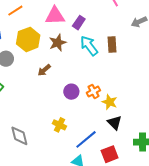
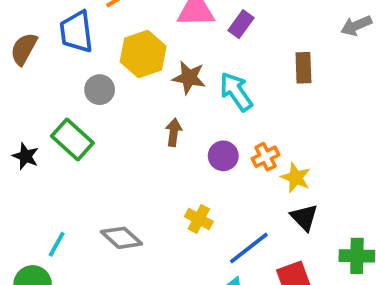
brown star: (58, 43) -> (189, 78), moved, turned 30
cyan arrow: (89, 46) -> (236, 92), moved
brown arrow: (44, 70) -> (174, 132), moved, turned 136
gray diamond: (19, 136) -> (121, 238), turned -35

